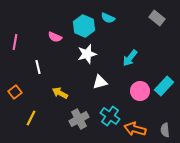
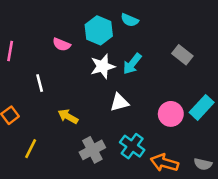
gray rectangle: (157, 18) -> (182, 55), moved
cyan arrow: (130, 58) -> (132, 64), moved
gray semicircle: (165, 130) -> (203, 164), turned -72

